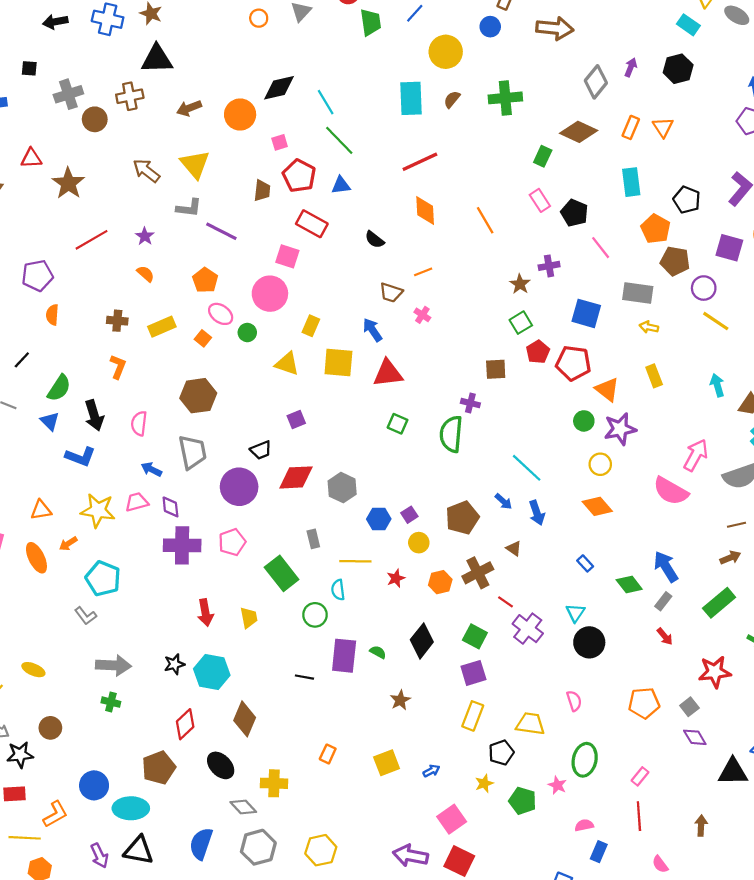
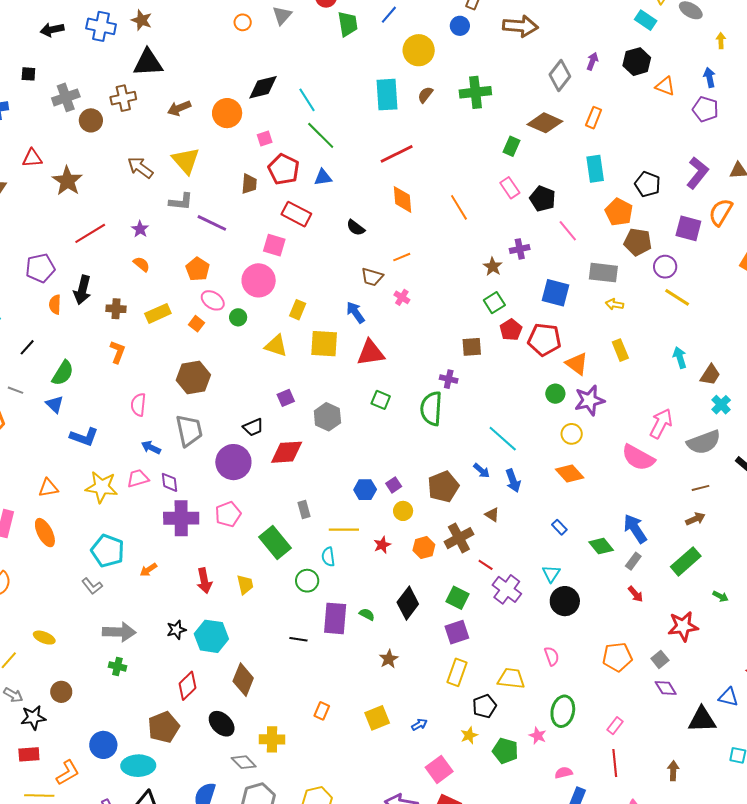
orange triangle: (663, 127) -> (665, 86), moved, turned -35
black arrow: (94, 415) -> (82, 290), moved, turned 32
gray hexagon: (342, 488) -> (327, 417), moved
orange arrow: (68, 544) -> (148, 570), moved

